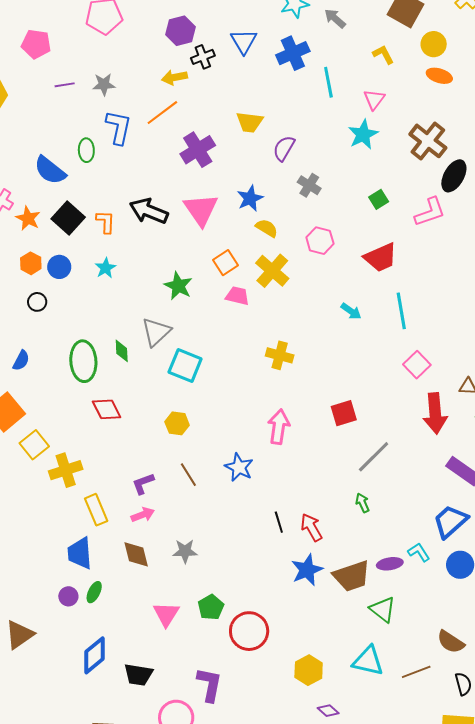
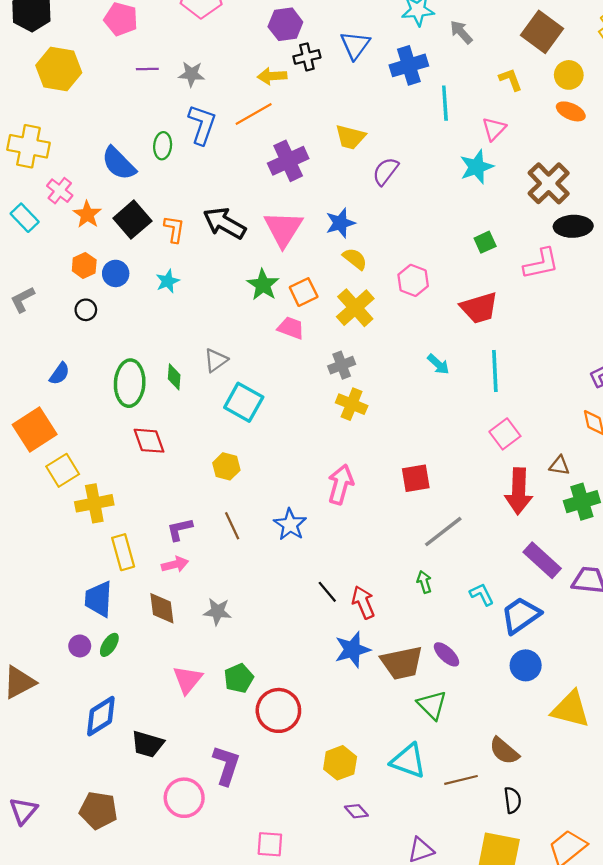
black ellipse: (454, 176) -> (573, 226), turned 52
gray cross: (309, 185) -> (342, 365), moved, turned 30
green star: (178, 286) -> (263, 285), moved
pink trapezoid: (237, 296) -> (291, 328), moved
gray triangle: (156, 332) -> (216, 360), size x0.7
black line: (279, 522) -> (327, 592), turned -30
cyan L-shape: (419, 552) -> (482, 594), moved
purple ellipse: (390, 564) -> (446, 654), turned 45

